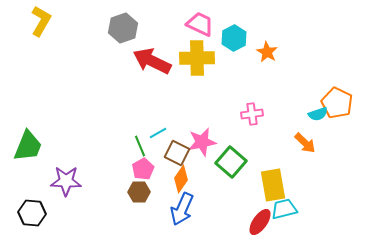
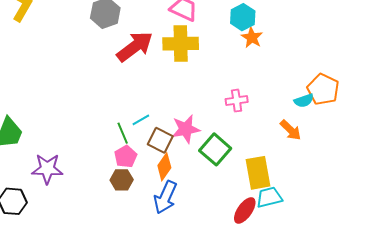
cyan hexagon: (234, 38) -> (243, 17), moved
red arrow: (152, 61) -> (135, 47), turned 117

